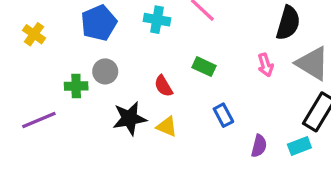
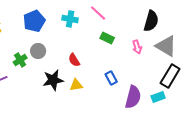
green rectangle: (204, 67) -> (107, 38), moved
green cross: (76, 86) -> (20, 60), turned -32
yellow triangle: (167, 126) -> (76, 85), turned -32
purple semicircle: (259, 146) -> (133, 97), size x1.6

